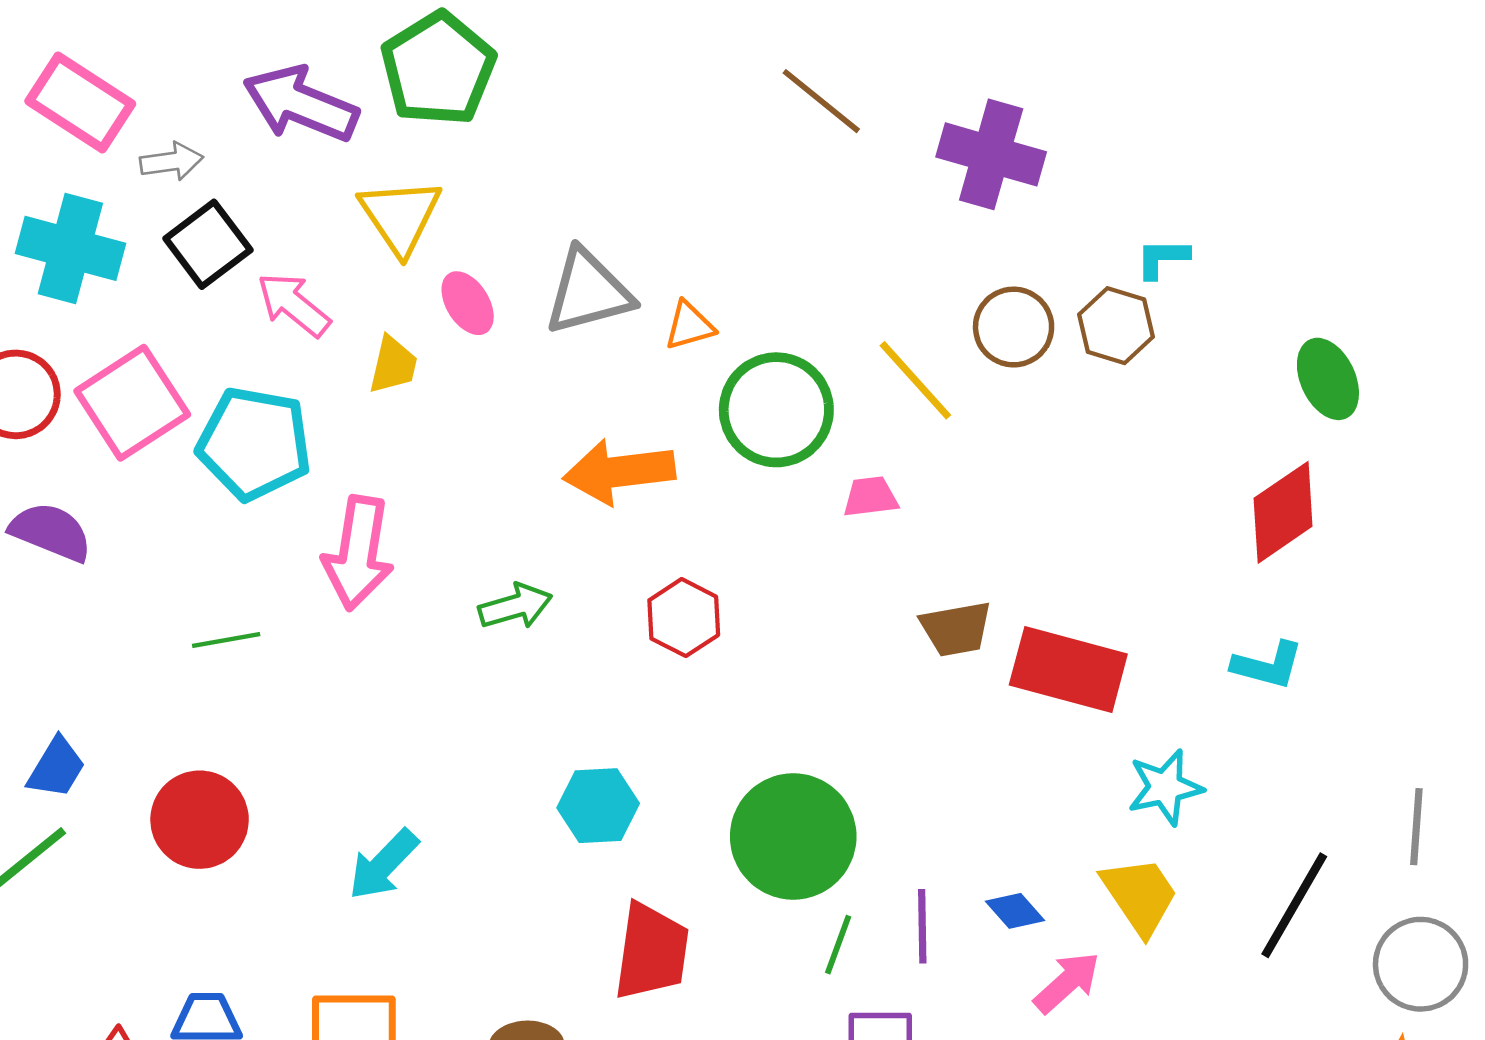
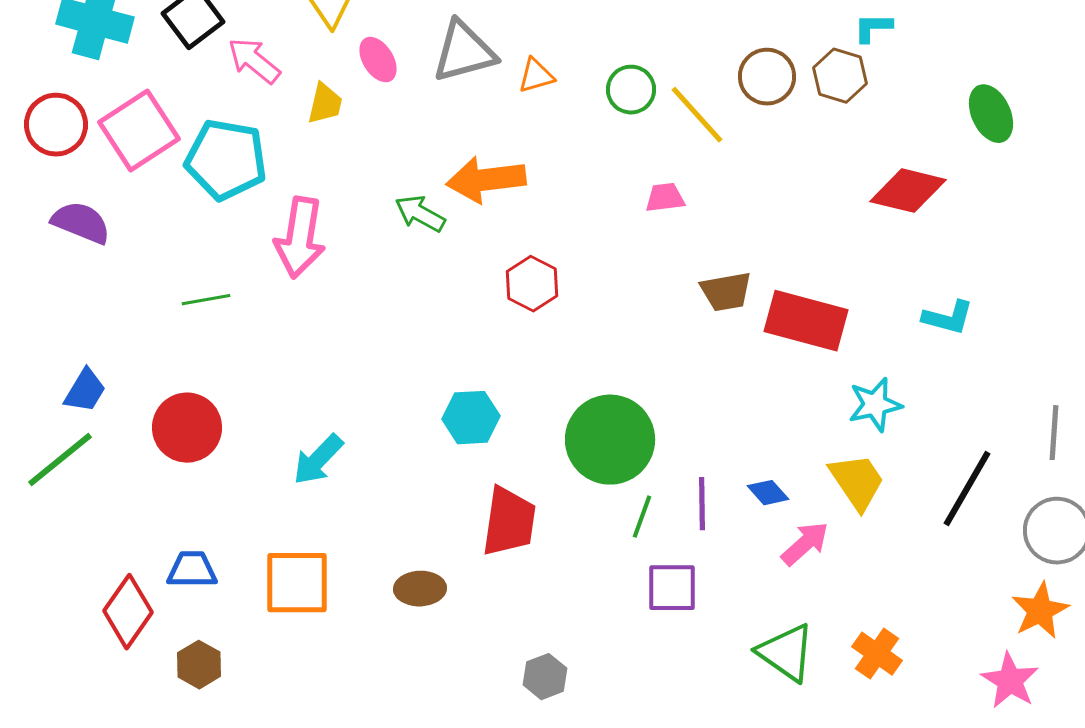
green circle: (776, 410) -> (631, 90), moved, size x0.6
red diamond: (1283, 512) -> (908, 191), moved, turned 48
green arrow: (515, 606) -> (420, 214), moved, turned -135

